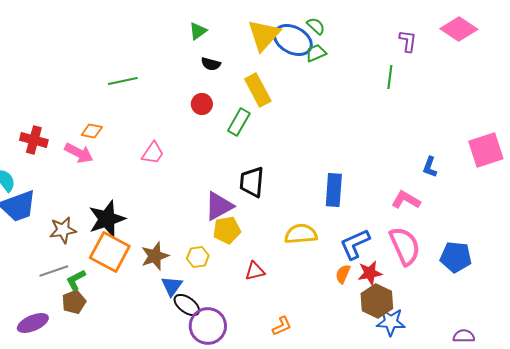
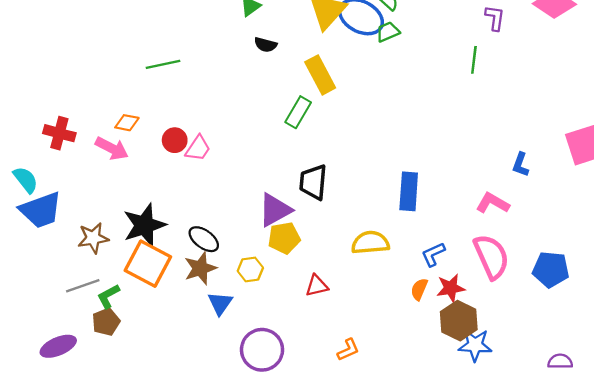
red circle: (202, 104) -> (175, 140), moved
blue L-shape: (355, 244) -> (433, 254), size x0.7
black ellipse: (187, 305) -> (204, 239), moved

